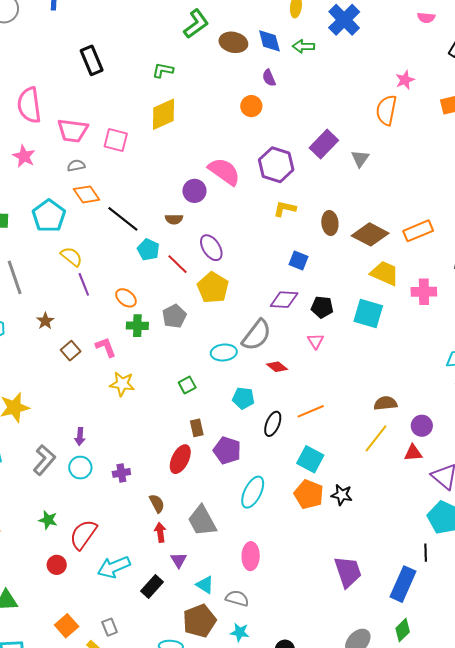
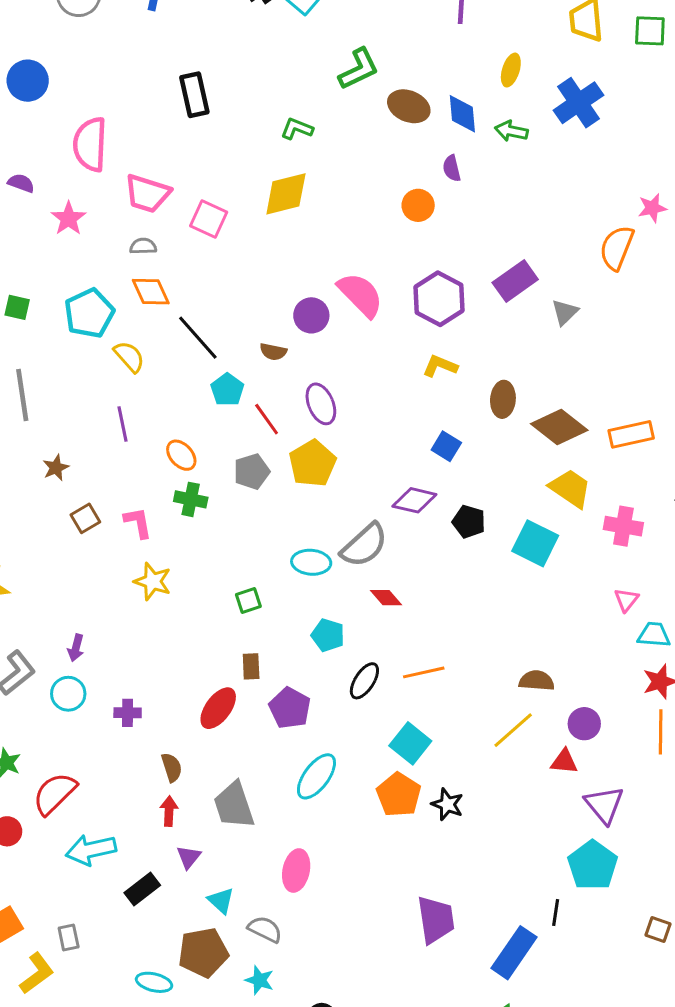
yellow semicircle: (71, 257) -> (129, 357), moved
gray pentagon: (174, 316) -> (252, 472), moved
pink triangle: (316, 341) -> (626, 600), moved

